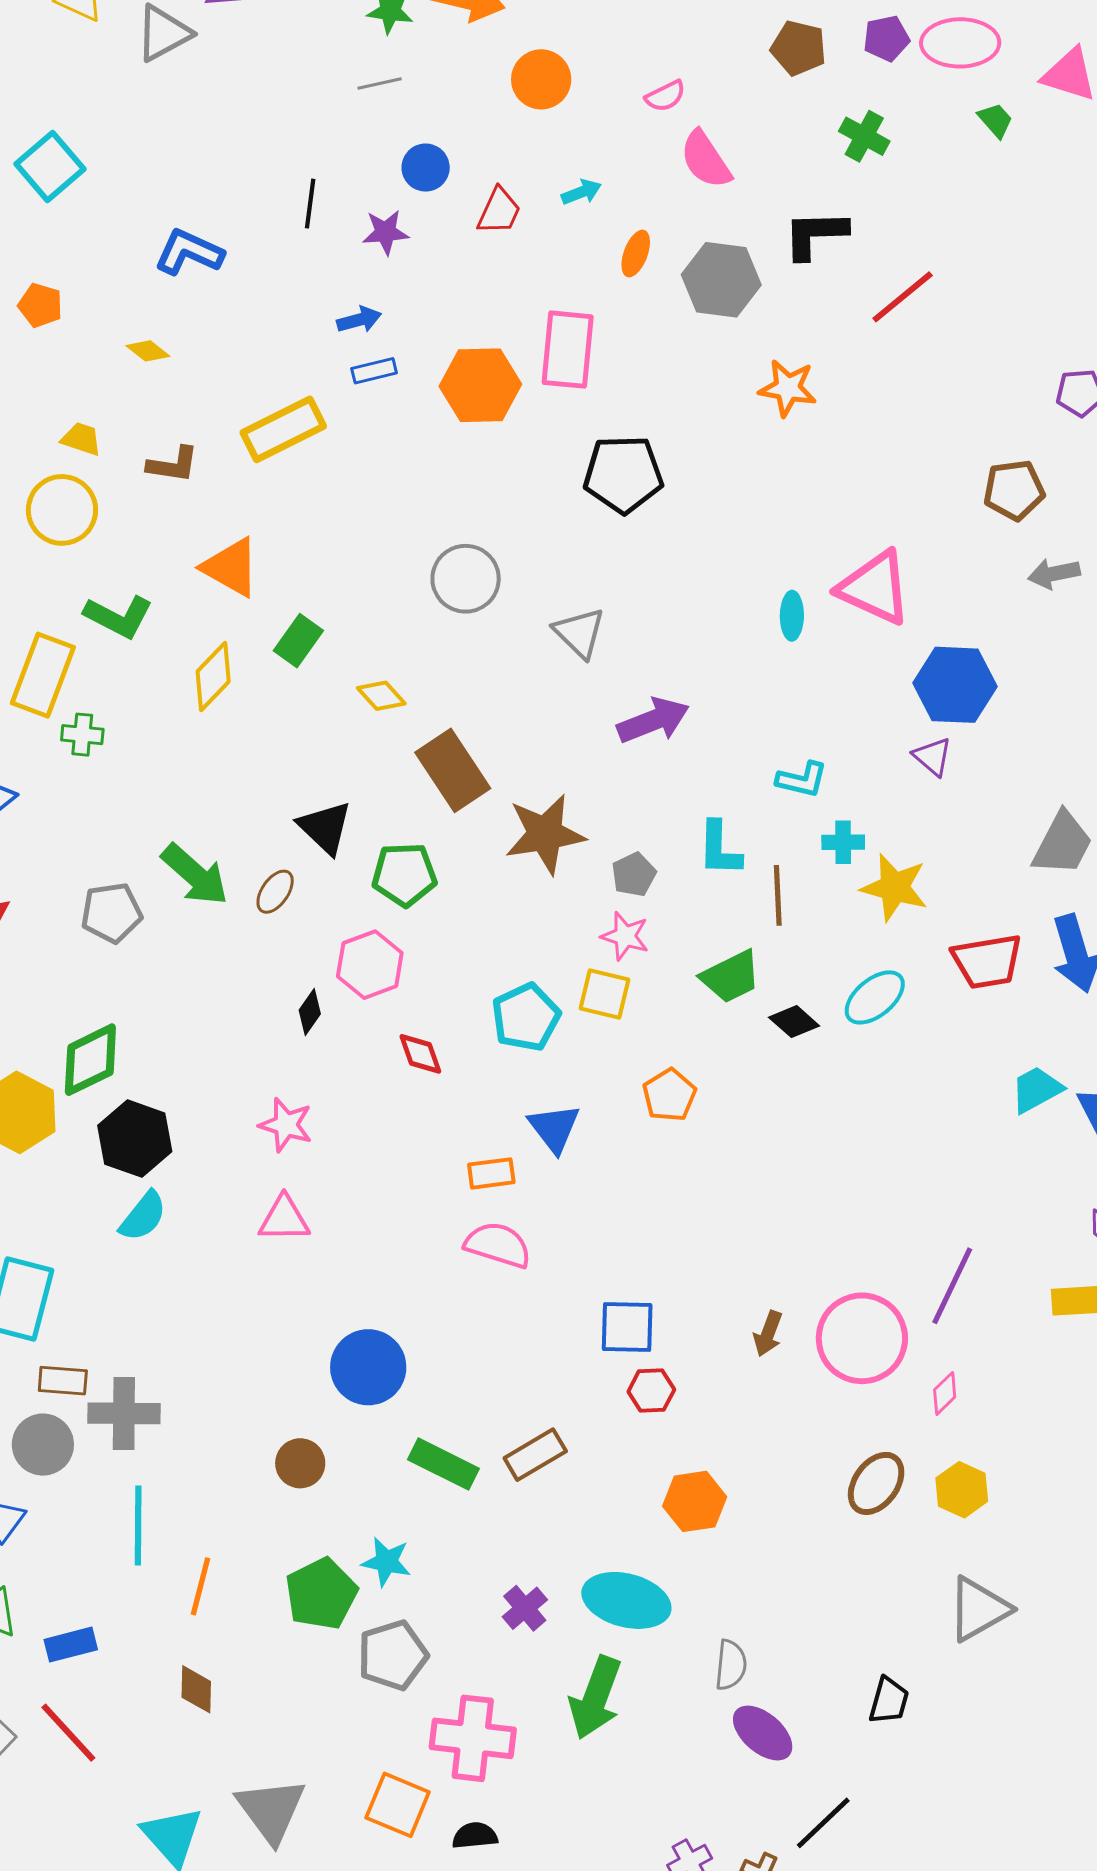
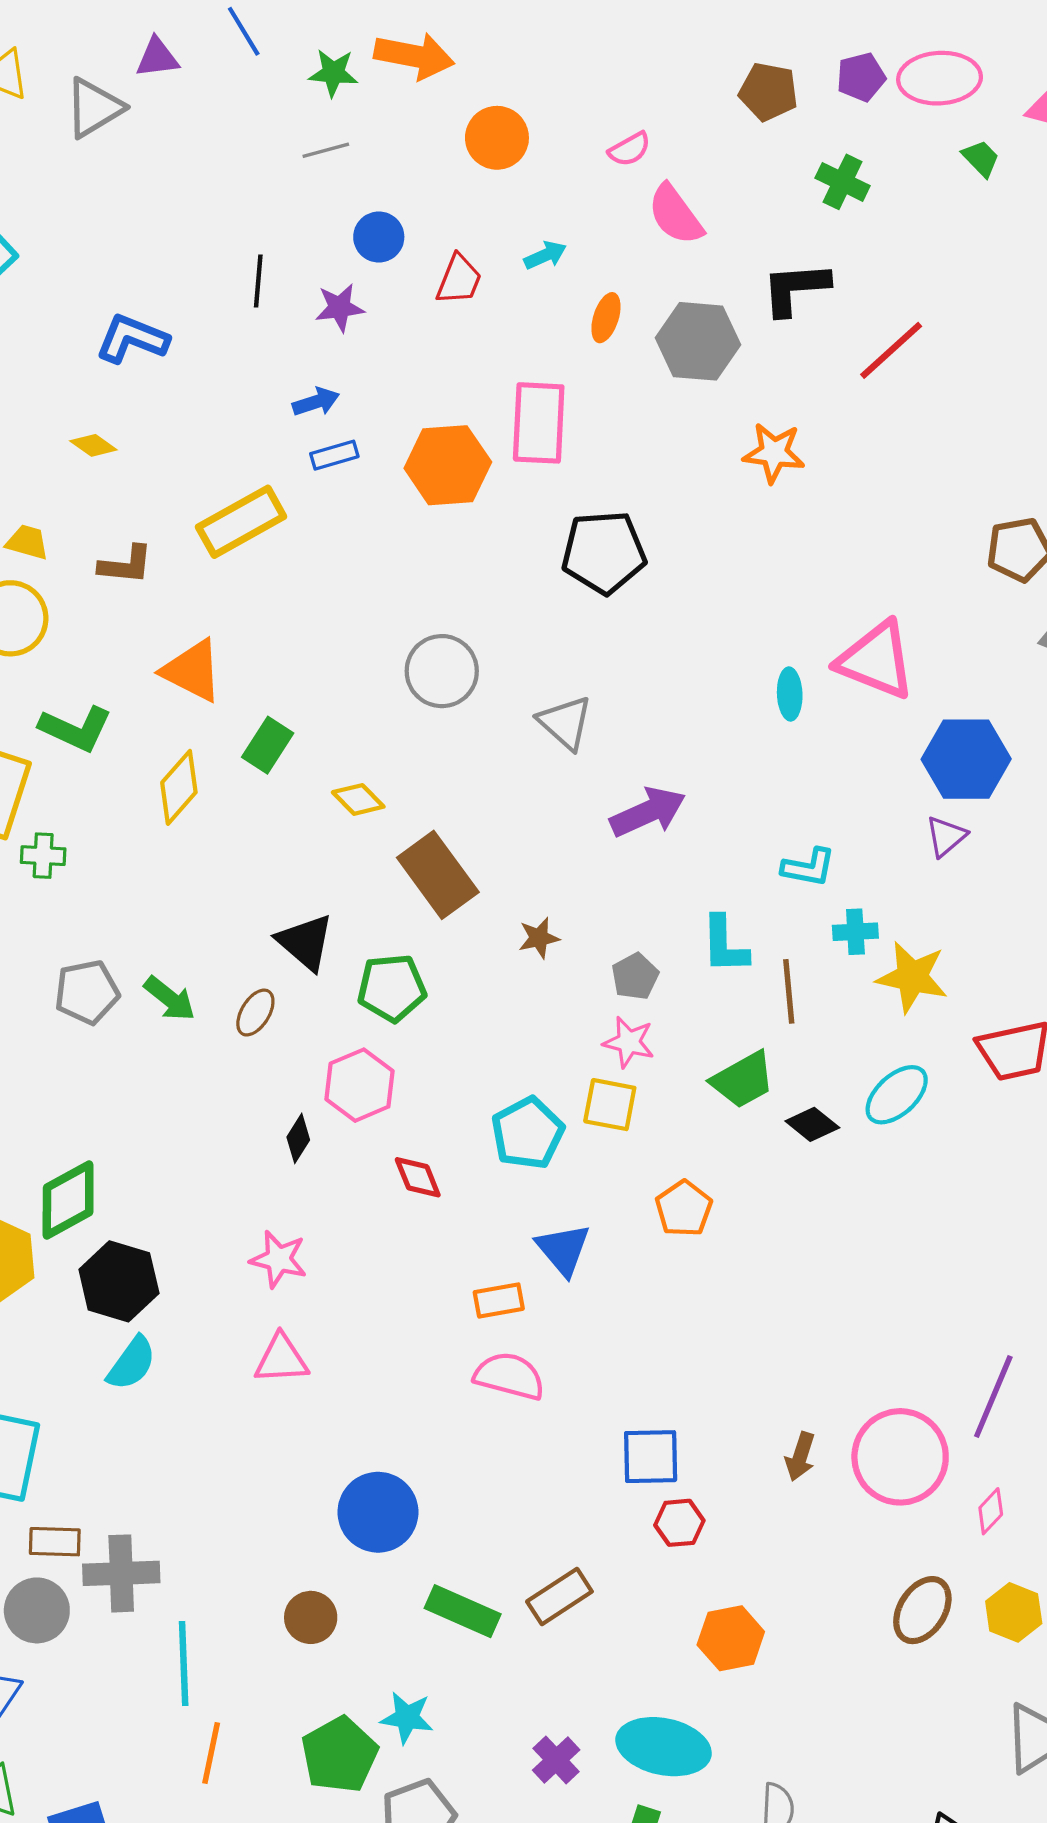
purple triangle: (933, 757) -> (946, 836), turned 42
brown star: (545, 834) -> (539, 938), size x0.5
green arrow: (195, 875) -> (170, 999), size x0.7
gray pentagon: (111, 913) -> (87, 992), moved
cyan line: (138, 1525) -> (184, 1663), moved

